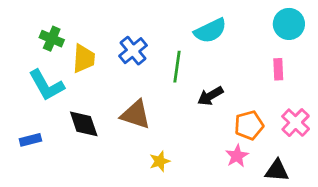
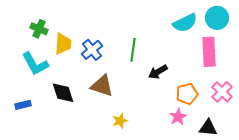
cyan semicircle: (210, 31) -> (185, 23), moved
blue cross: (133, 51) -> (92, 50), moved
pink rectangle: (278, 69) -> (209, 52), size x1.8

